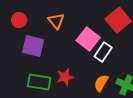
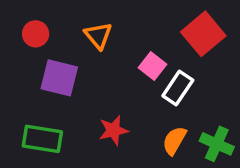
pink square: (88, 39) -> (152, 66), size x0.7
green rectangle: (39, 82) -> (42, 139), moved

